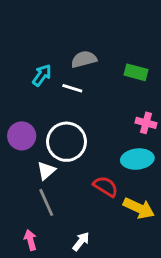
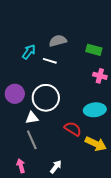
pink cross: (146, 123) -> (100, 76), moved
white triangle: (46, 171) -> (32, 118), turned 32

